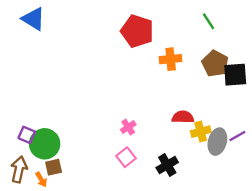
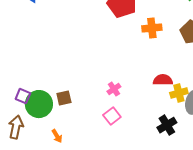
black cross: (167, 165) -> (167, 125), moved
brown square: (54, 167) -> (64, 98), moved
orange arrow: (41, 179) -> (57, 136), moved

